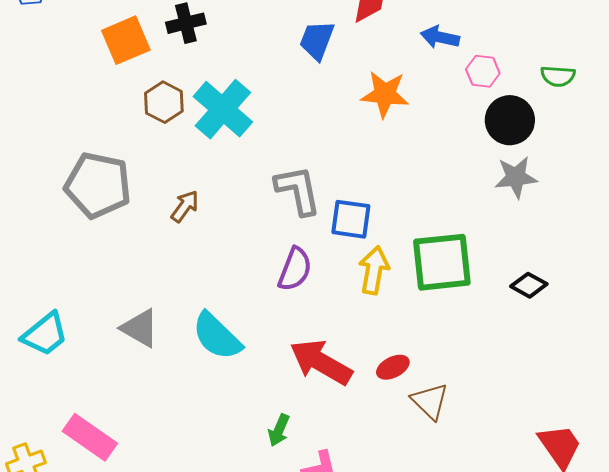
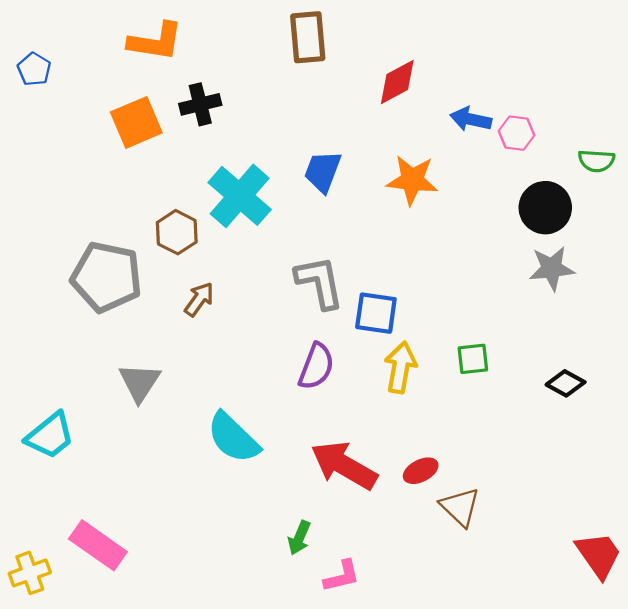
blue trapezoid: (317, 40) -> (323, 171), moved
pink hexagon: (483, 71) -> (517, 133), moved
brown hexagon: (164, 102) -> (177, 232), moved
green square: (442, 262) -> (473, 359), size x0.5
gray triangle: (140, 328) -> (140, 382), moved, turned 33

